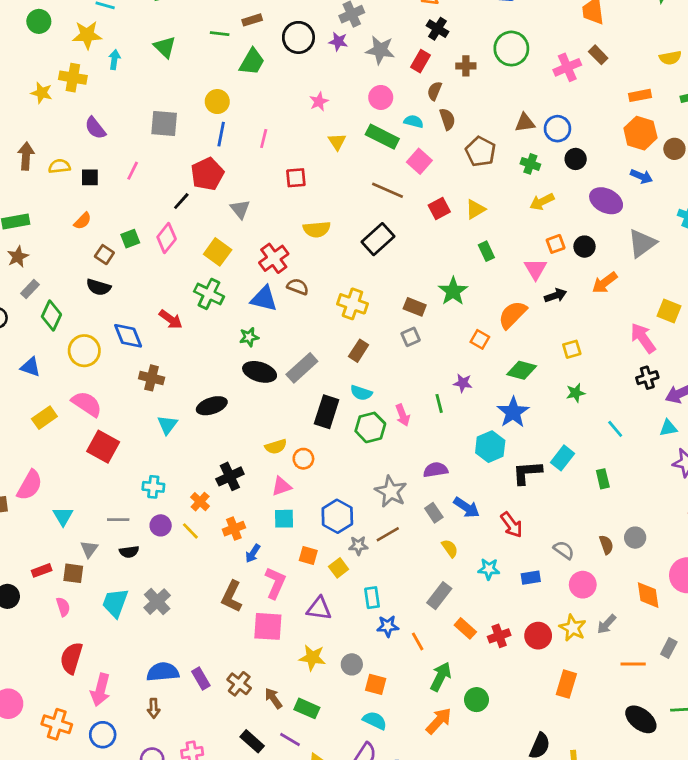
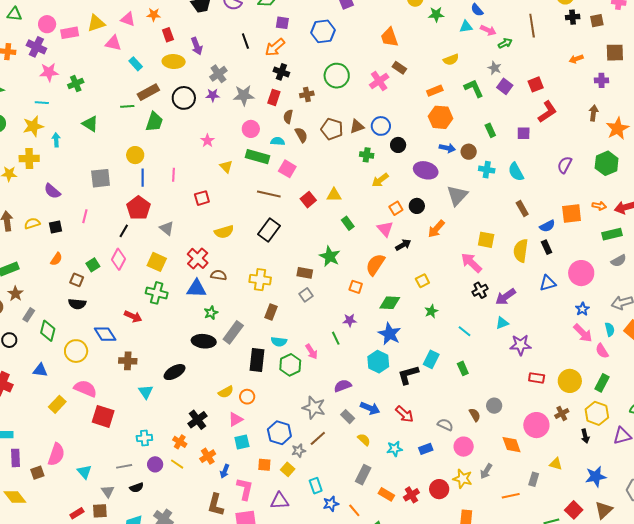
brown rectangle: (252, 20) -> (148, 92), size x1.5
brown circle: (674, 149) -> (469, 152), moved
brown pentagon: (481, 152) -> (332, 129), moved
yellow triangle: (475, 209) -> (334, 195), turned 42
green star: (249, 337) -> (211, 313), moved

